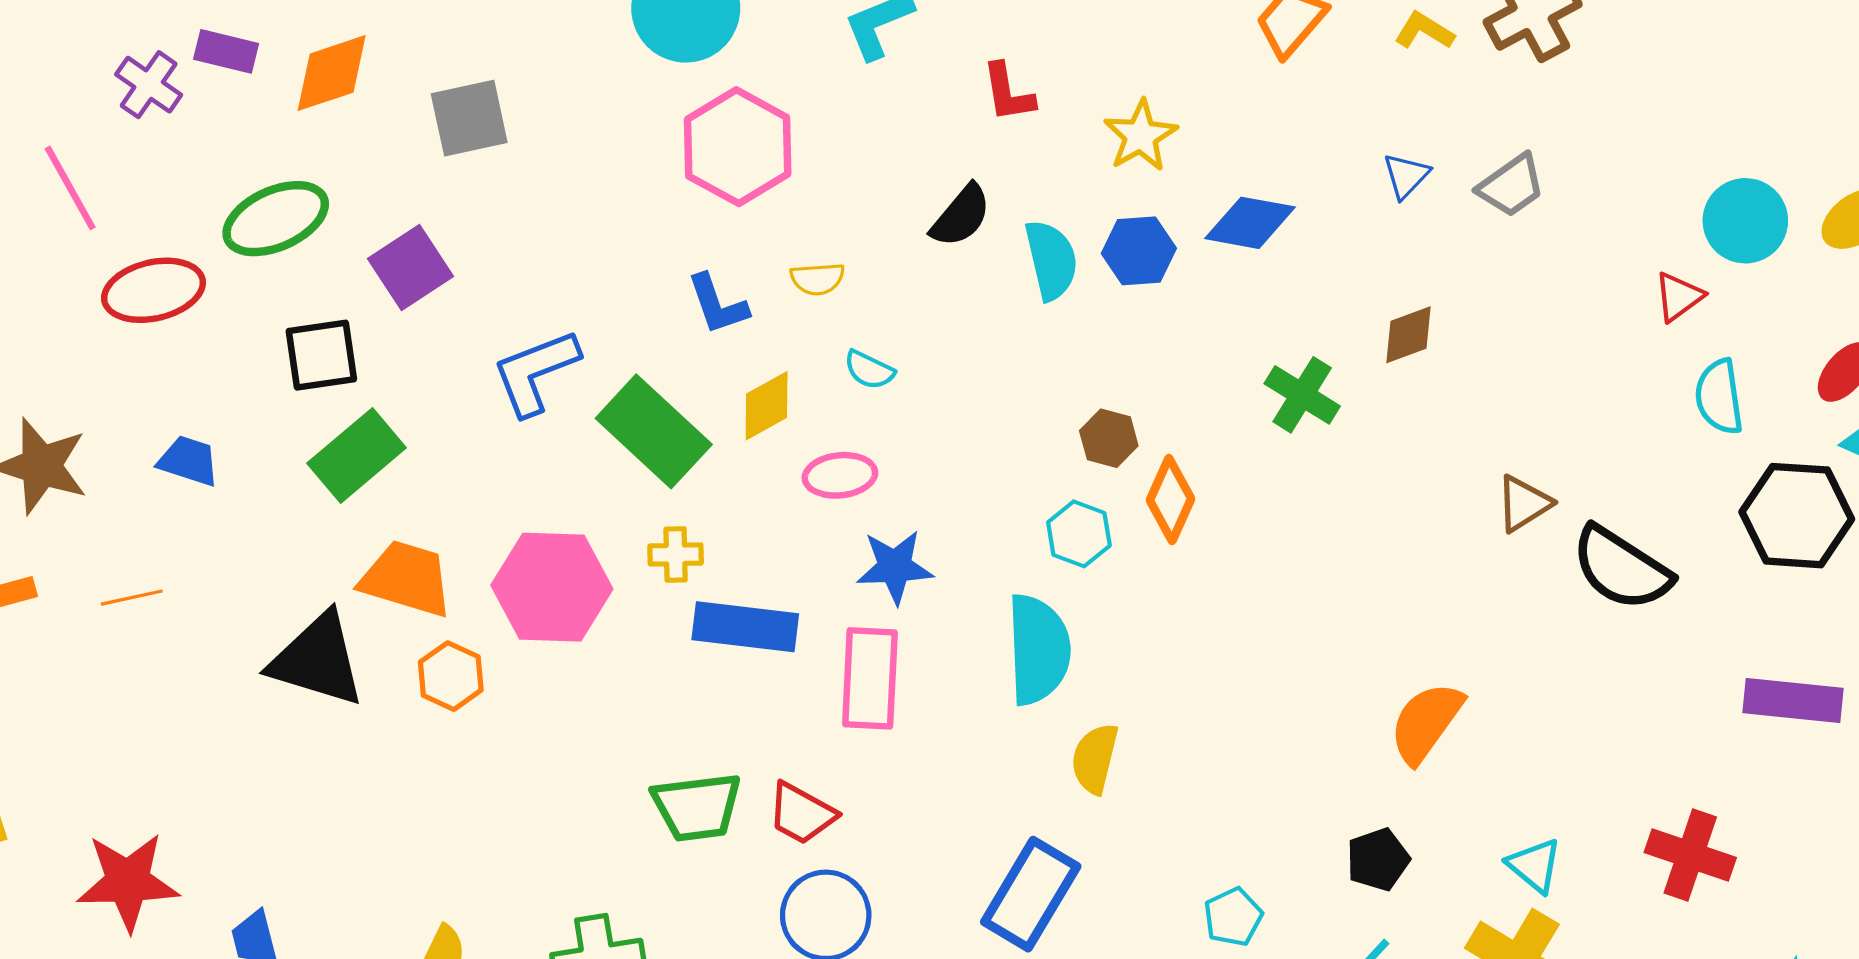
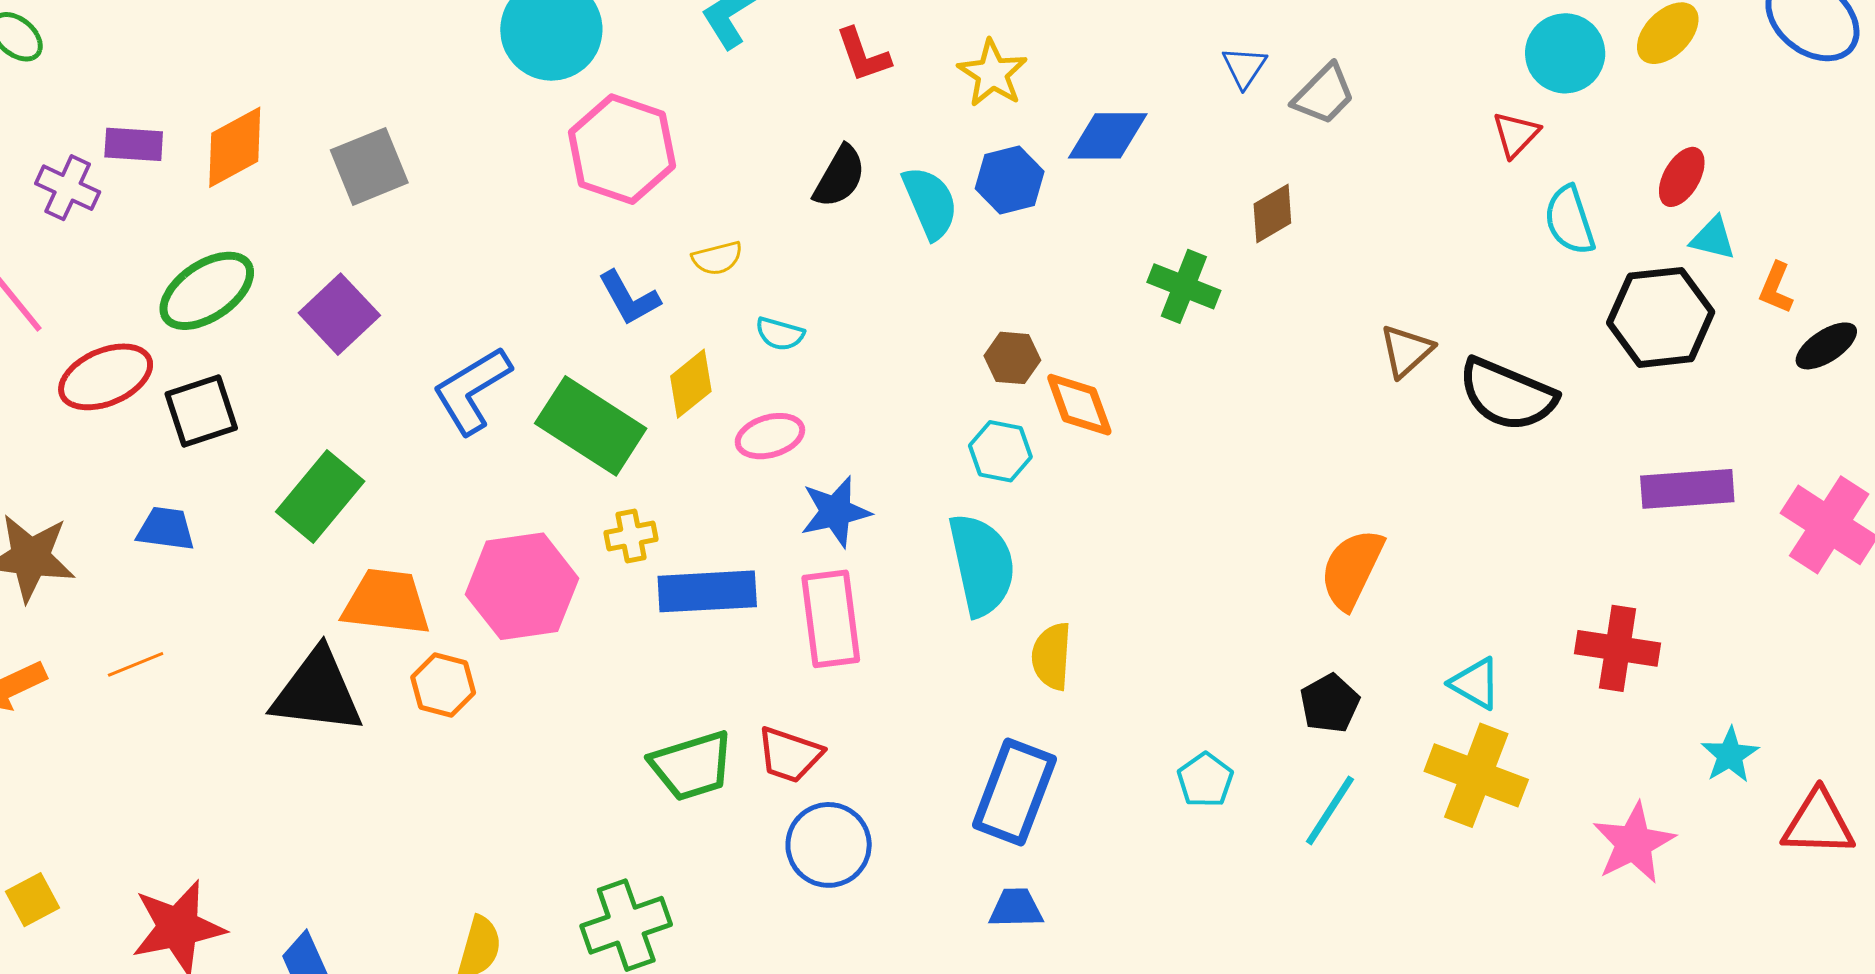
gray trapezoid: (1511, 186) -> (1324, 94), moved
black square: (321, 355) -> (201, 411), moved
orange diamond: (1170, 500) -> (1079, 405), turned -34

